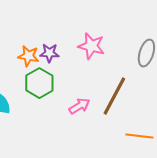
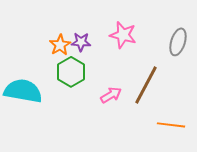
orange star: (28, 56) -> (60, 45), turned 30

